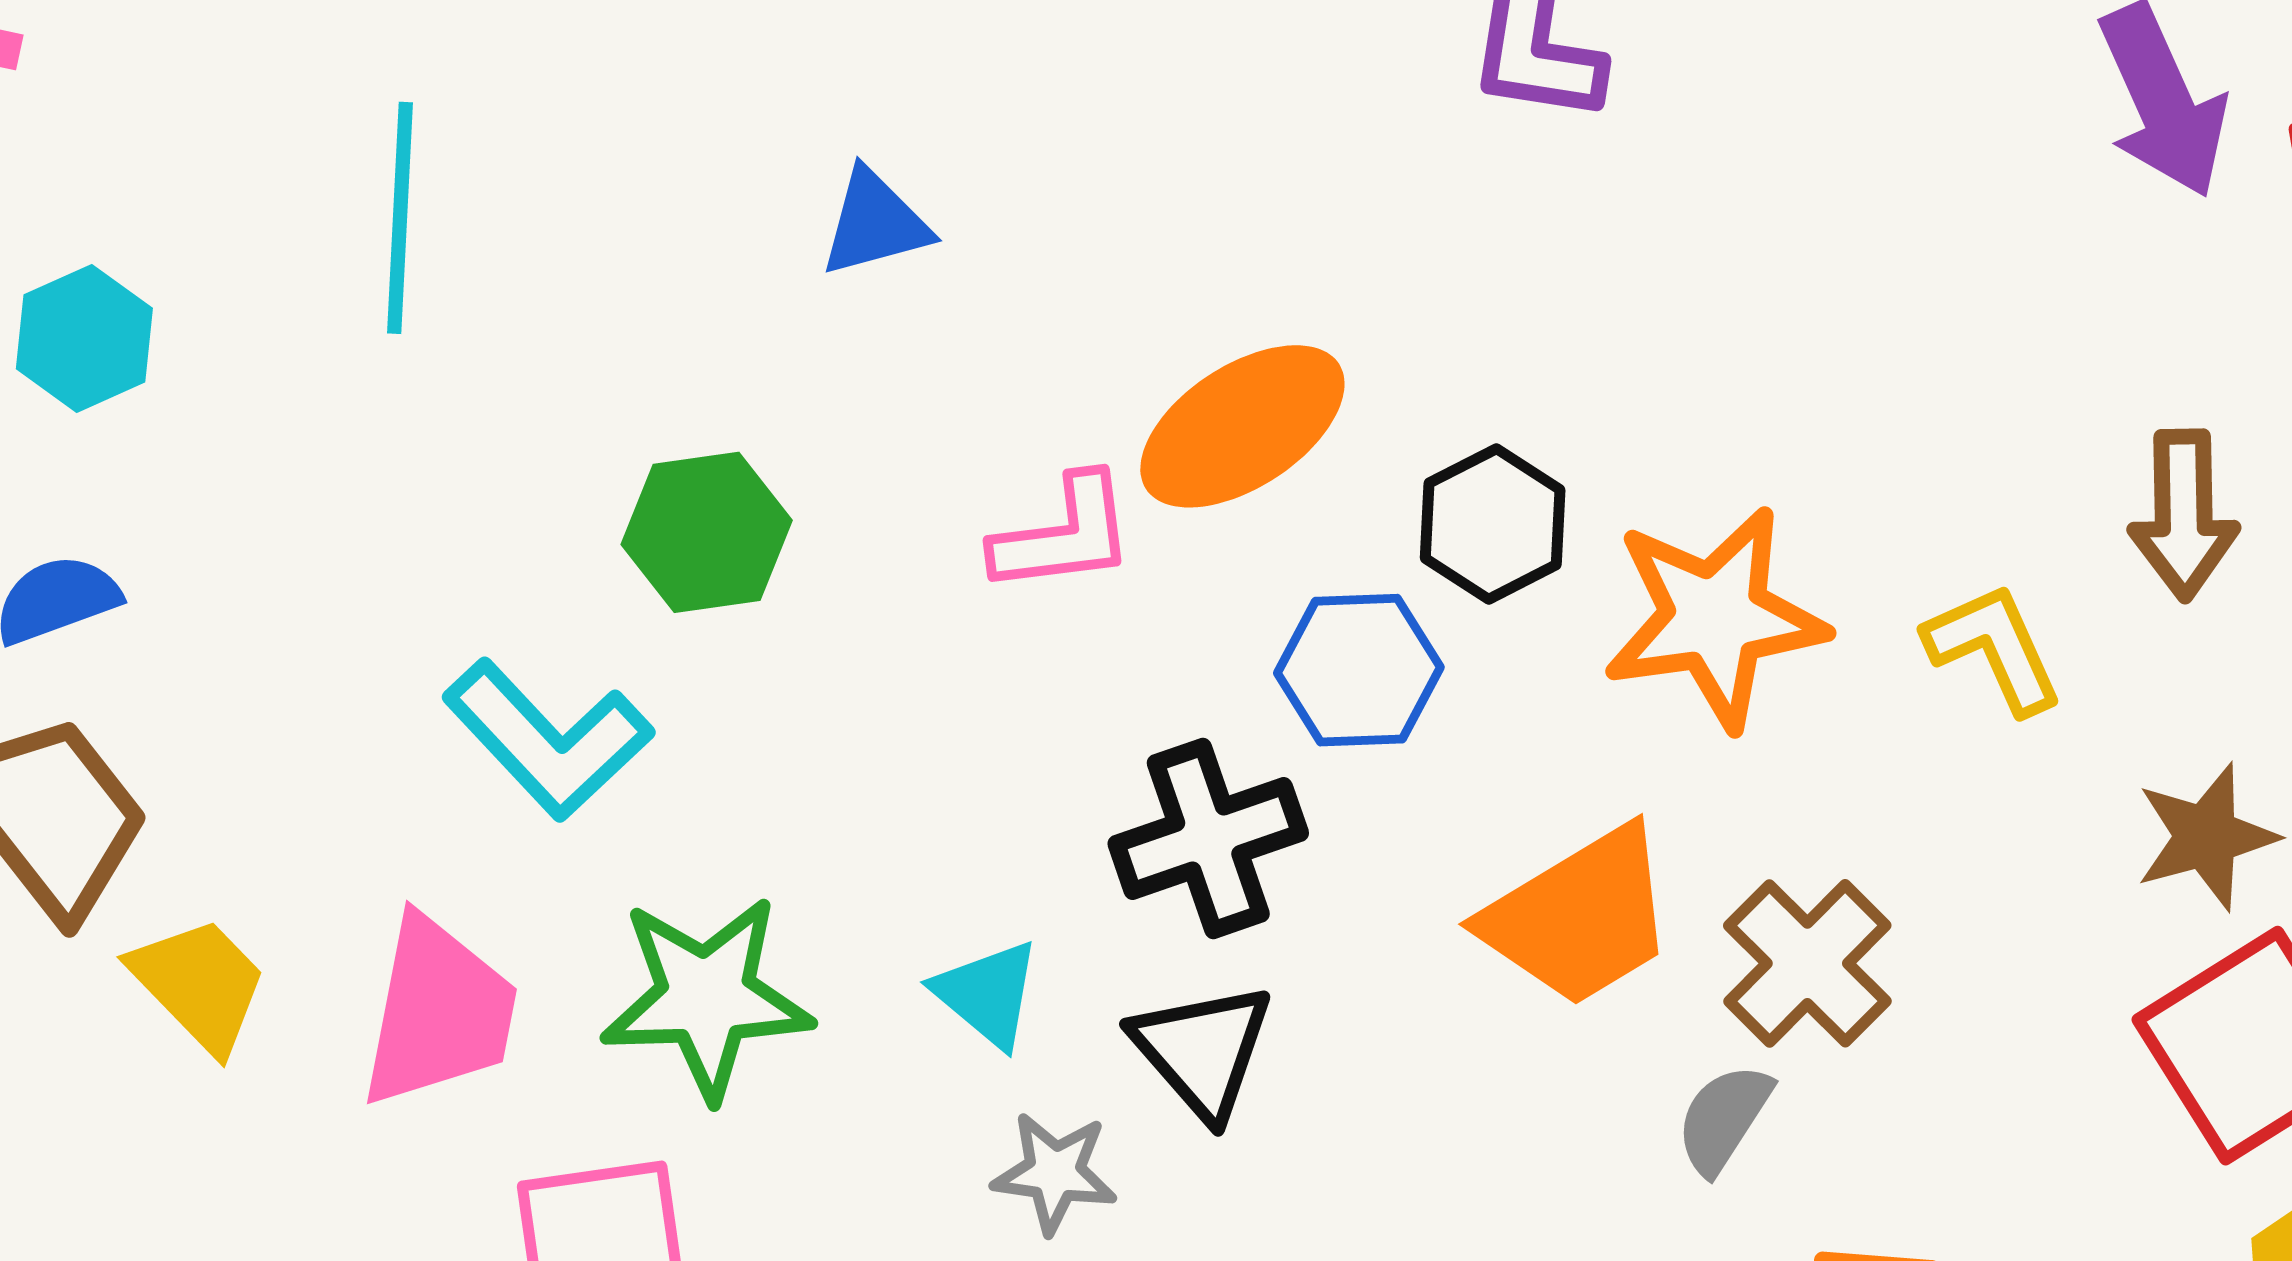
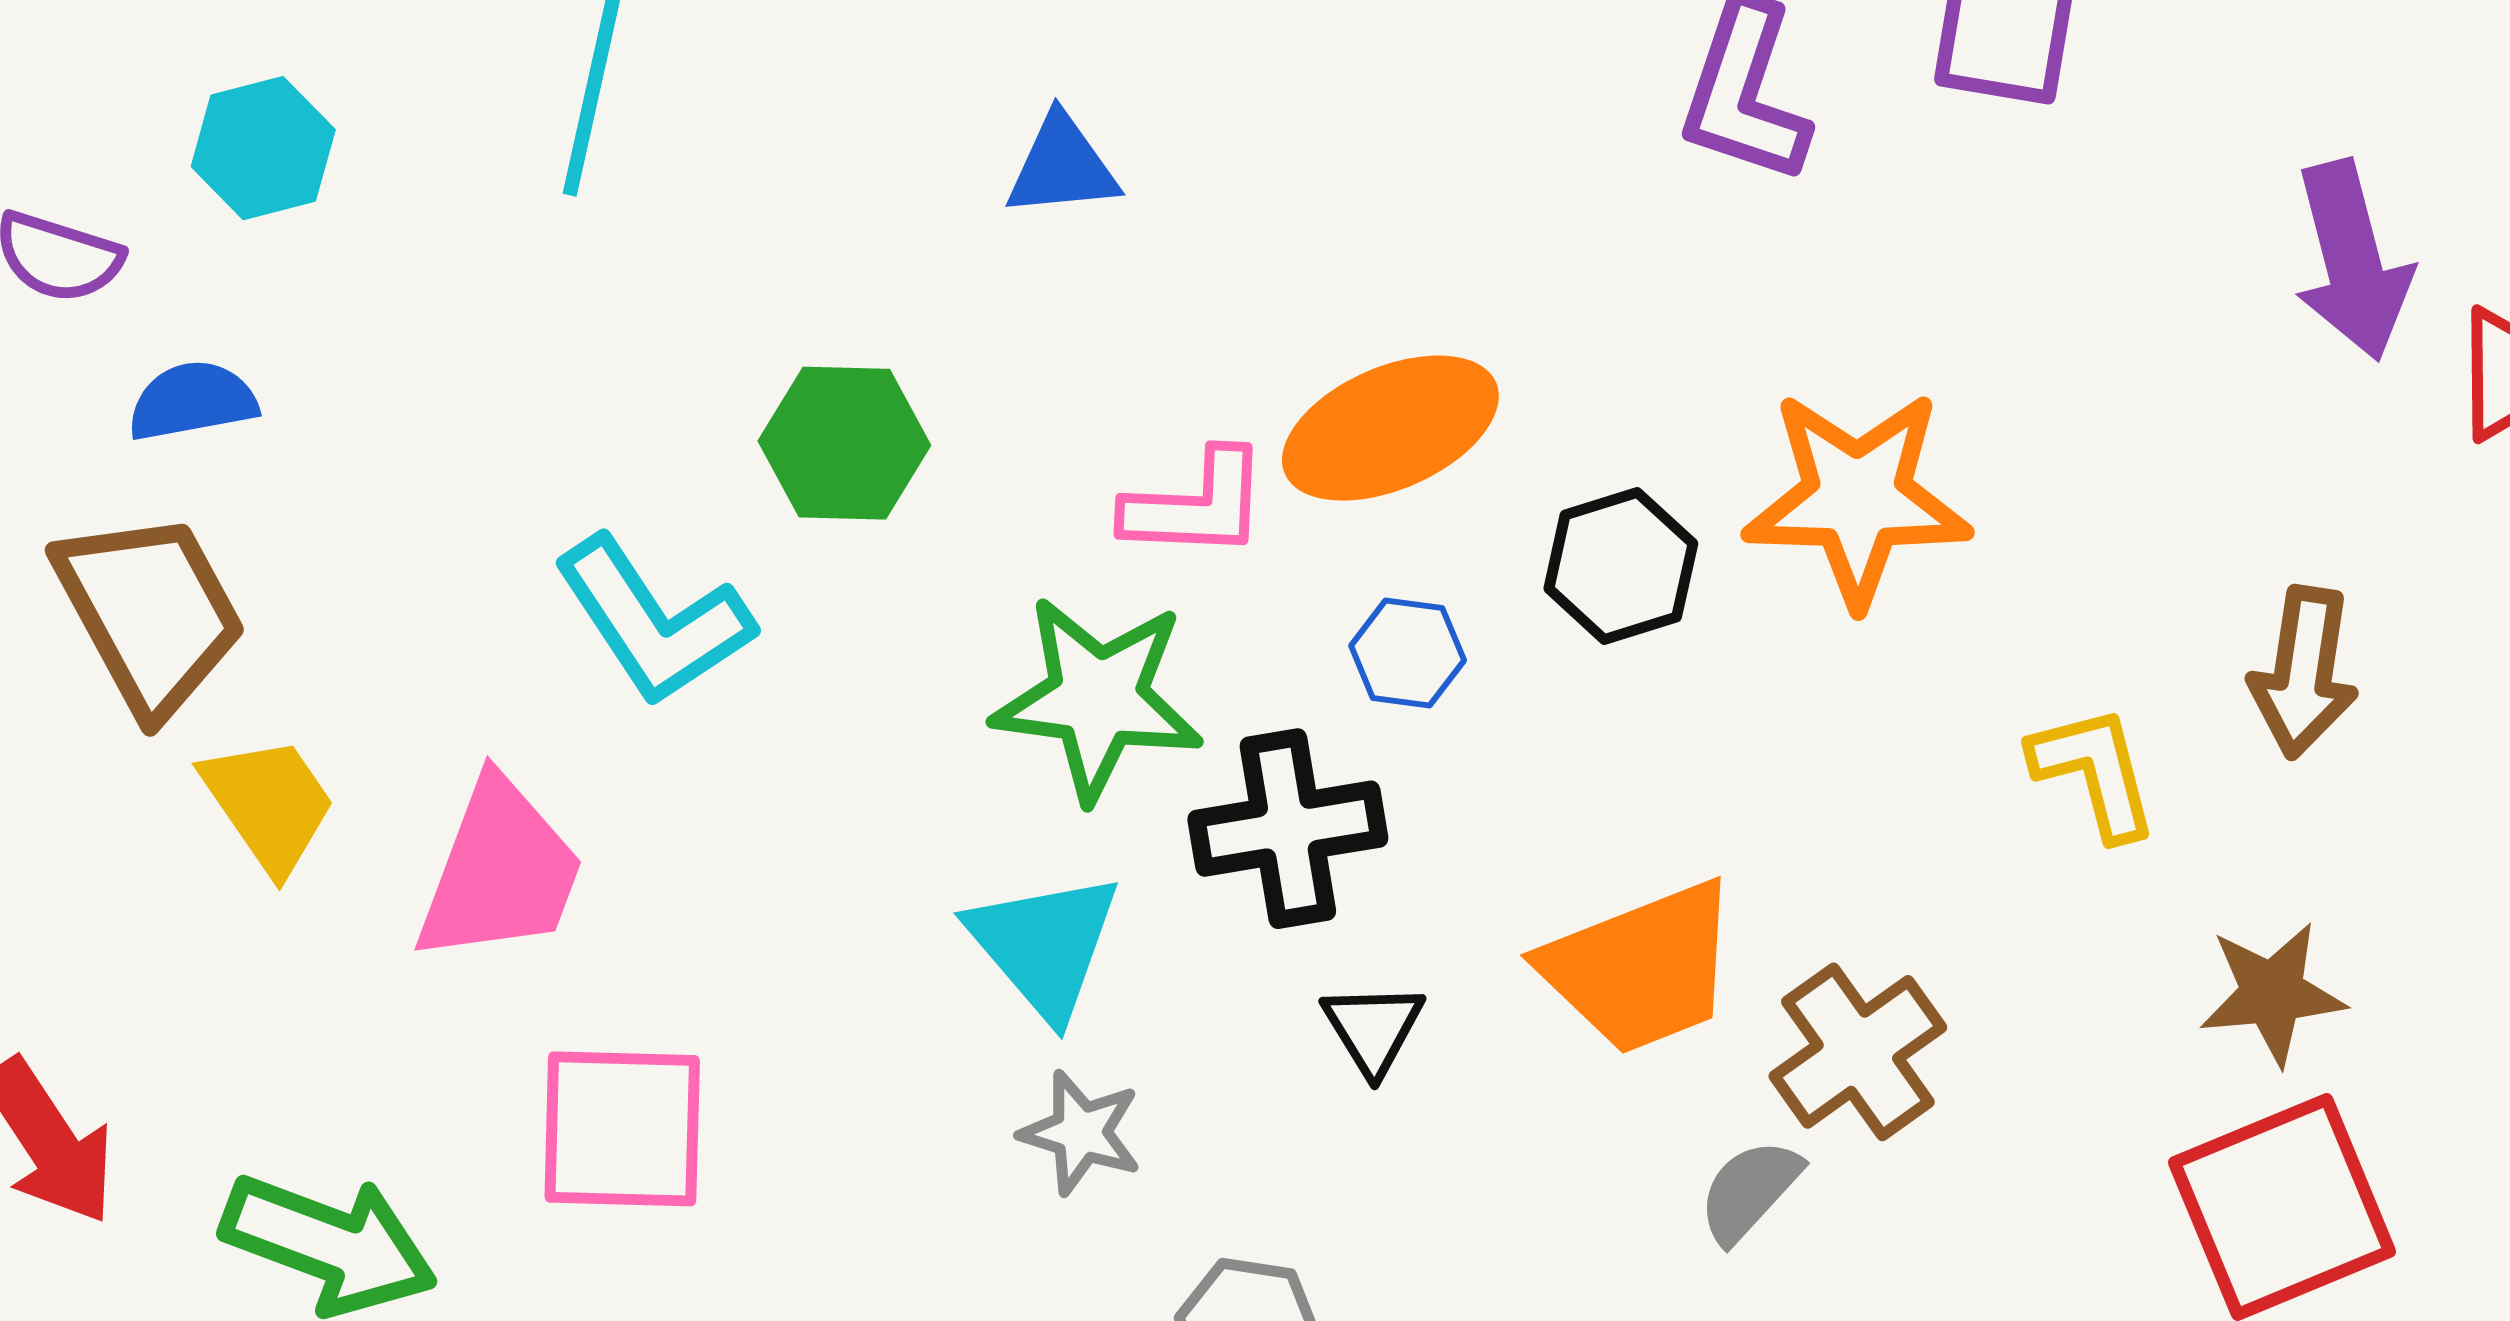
orange star: (1715, 618) -> (1857, 498), moved
blue hexagon: (1359, 670) -> (1408, 653), moved, size x0.7
cyan triangle: (987, 994) -> (1044, 945), size x1.4
green star: (706, 997) -> (1098, 698), moved
black triangle: (1203, 1050) -> (1373, 1028), moved, size x0.7

